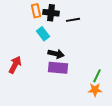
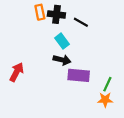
black line: (73, 20) -> (81, 22), turned 40
cyan rectangle: (43, 34) -> (62, 41), moved
purple rectangle: (58, 68) -> (79, 75), moved

